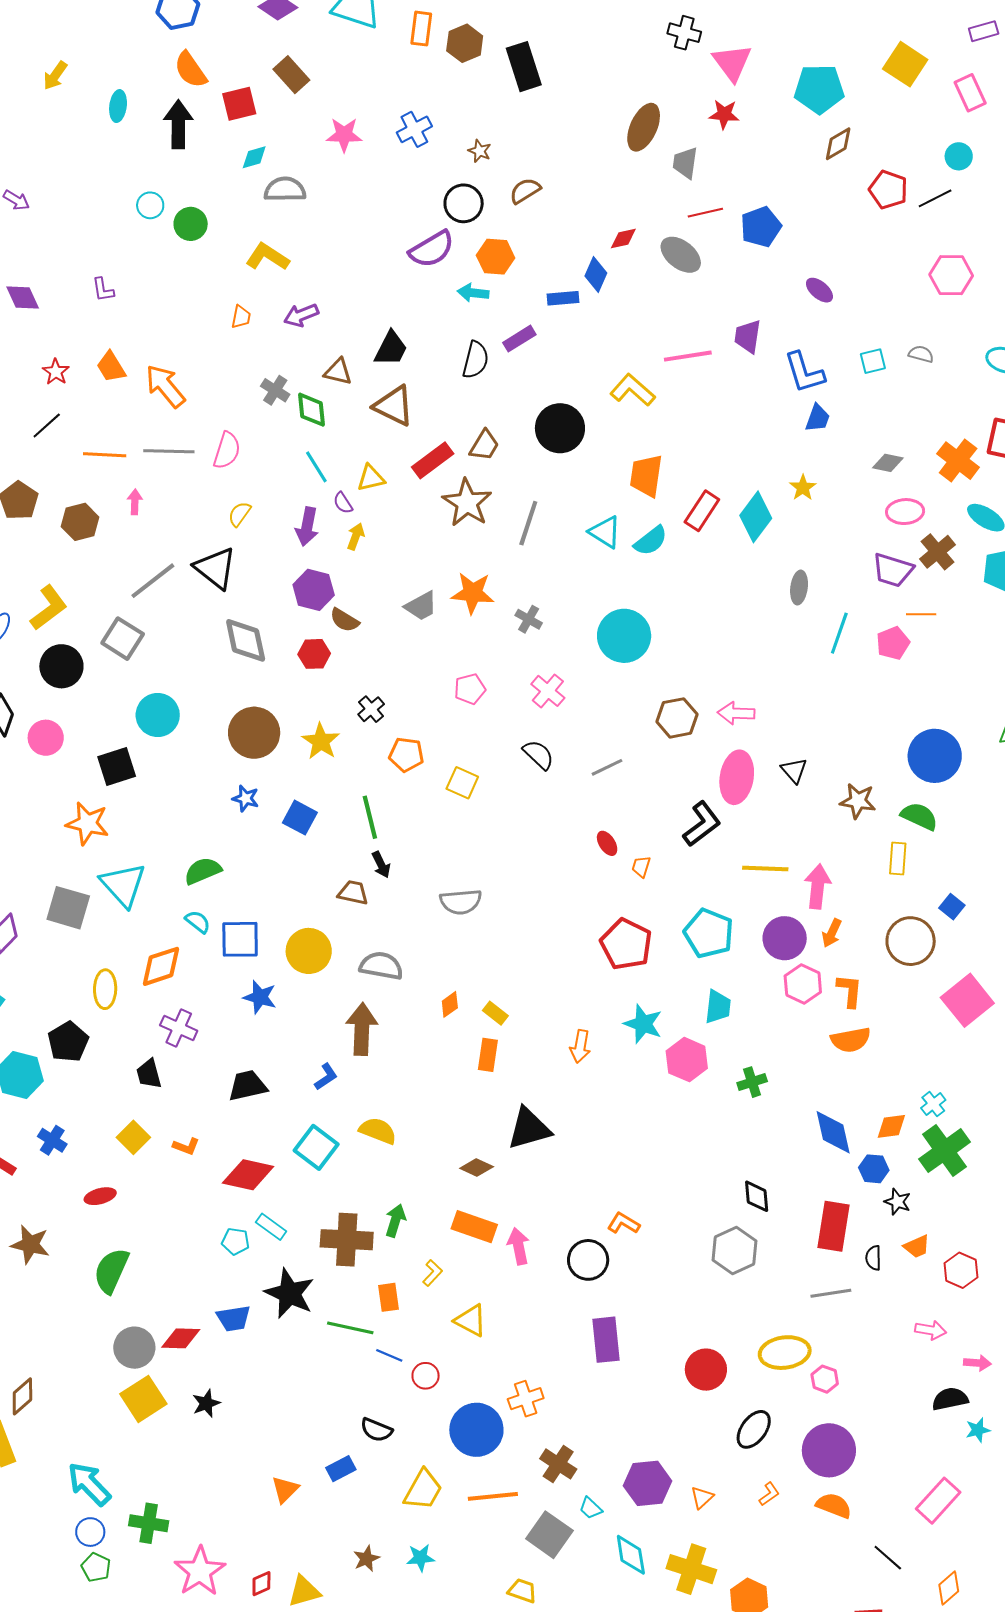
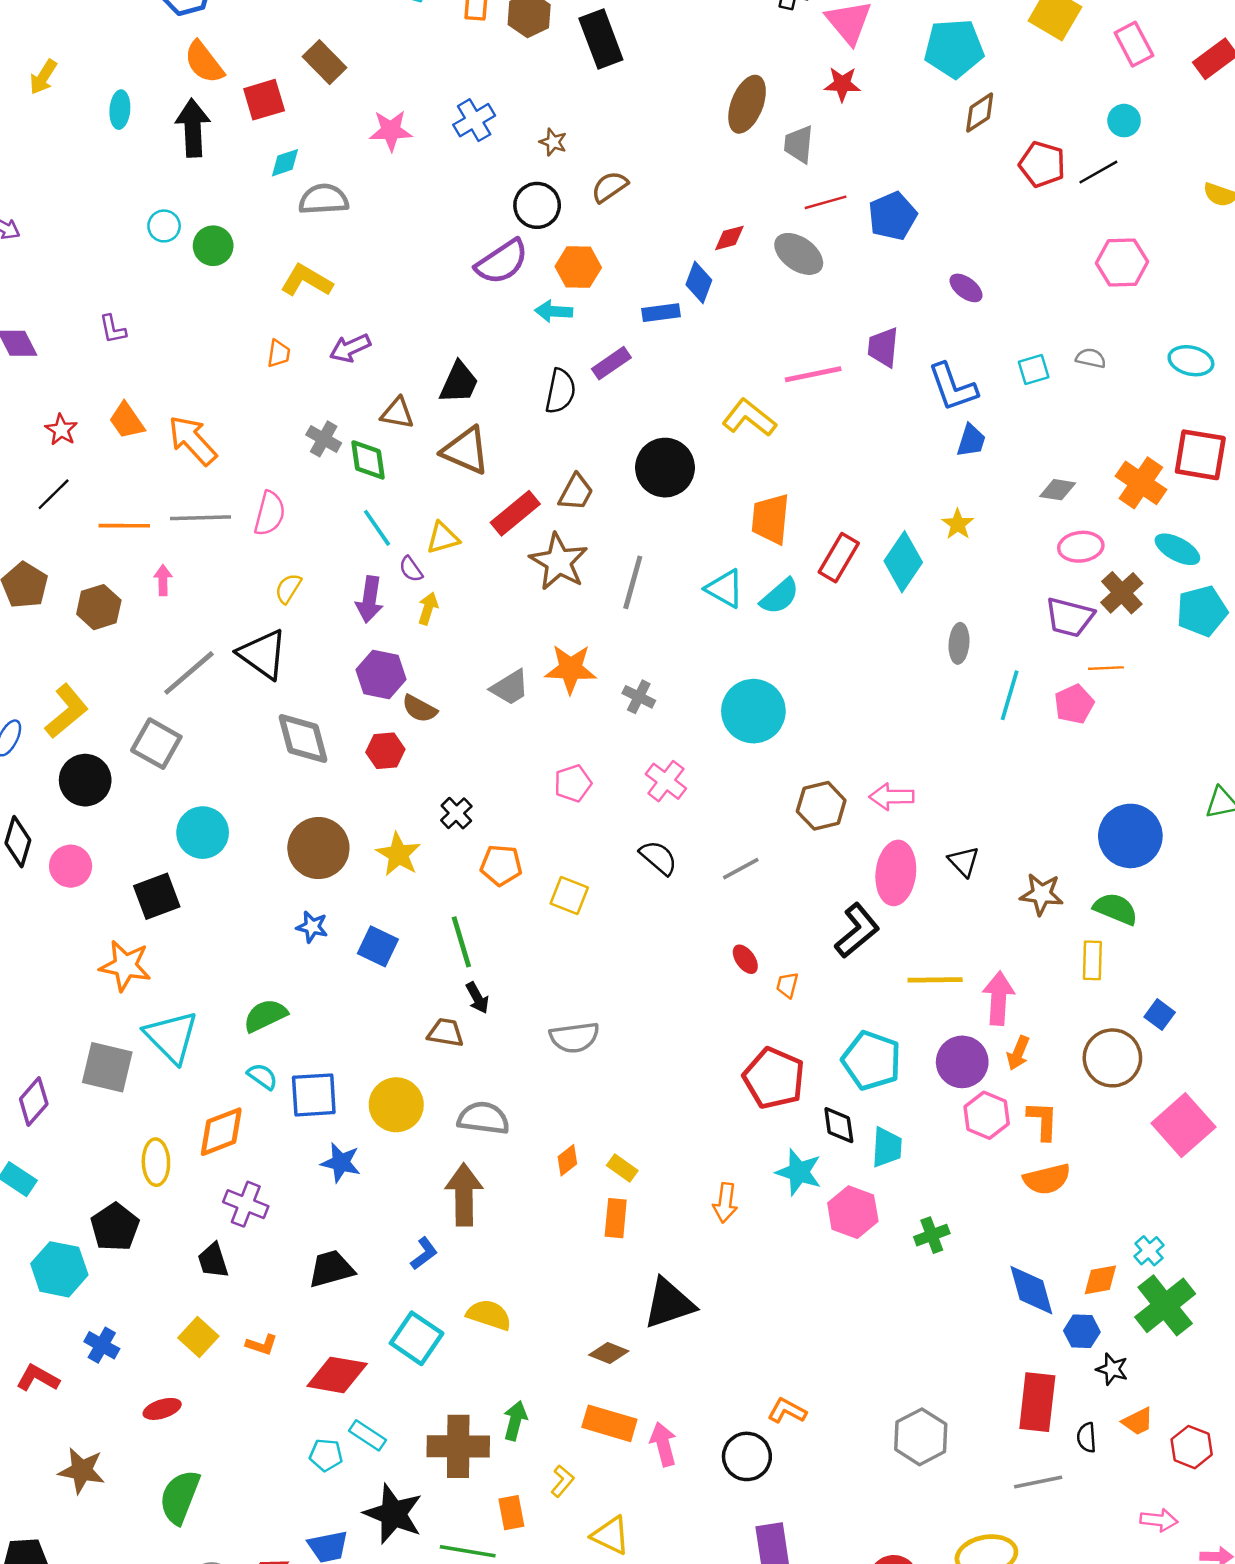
black diamond: (757, 1196) -> (839, 1125), moved

